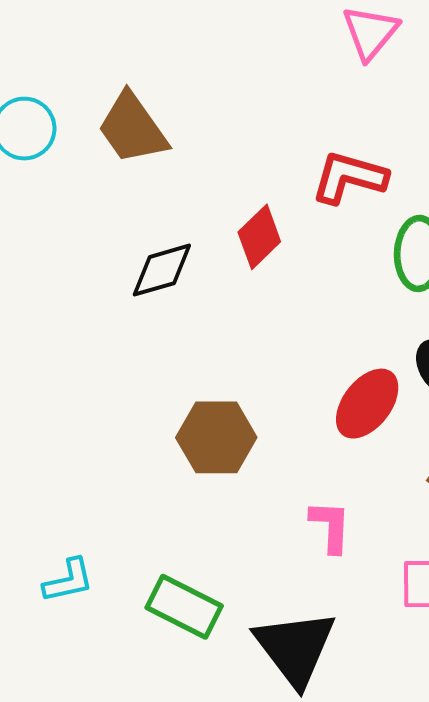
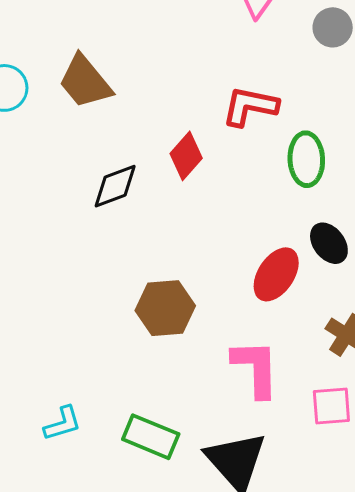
pink L-shape: (331, 526) -> (256, 368), size x1.5

